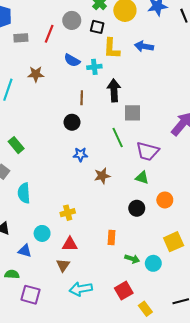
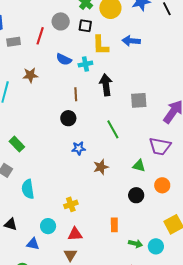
gray square: (133, 113) -> (139, 100), moved
purple trapezoid: (147, 151) -> (160, 146), moved

